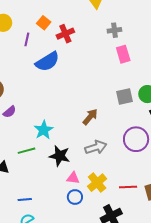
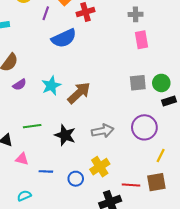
brown arrow: (90, 117) -> (79, 93), moved, size x1.4
cyan star: (44, 130) -> (51, 86), moved
pink triangle: (73, 178) -> (22, 159), moved
red line: (128, 187) -> (131, 185), moved
blue line: (25, 200) -> (46, 171), moved

